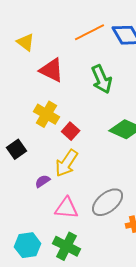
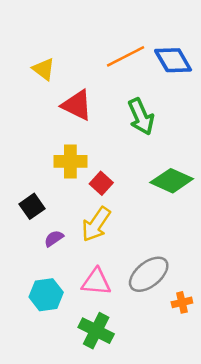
yellow cross: (47, 114) -> (70, 161), turned -30
purple semicircle: (43, 181) -> (54, 238), moved
cyan hexagon: (28, 245) -> (46, 295), moved

